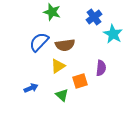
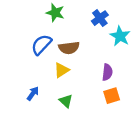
orange square: (80, 81) -> (112, 96), moved
blue arrow: (31, 88) -> (33, 93), turned -32

